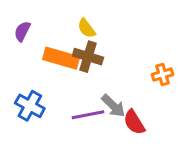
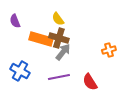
purple semicircle: (22, 31) -> (15, 21), turned -48
gray arrow: (113, 106) -> (63, 52), moved, turned -96

